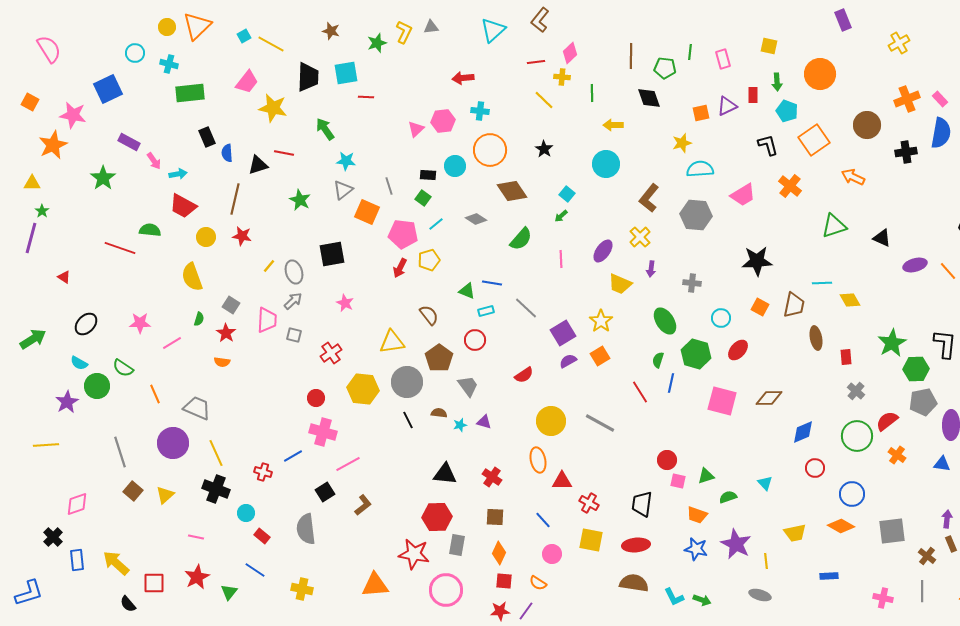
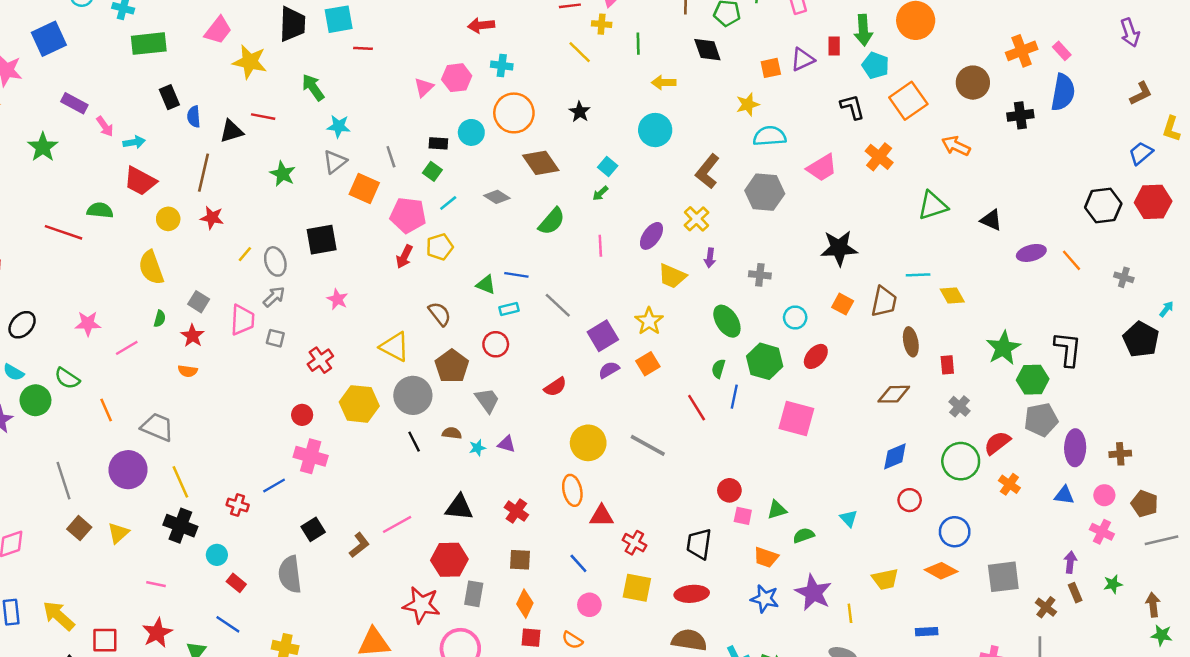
green arrow: (777, 82) -> (863, 30), size x1.4
yellow triangle: (392, 342) -> (395, 347), turned 36
brown diamond: (769, 398) -> (894, 394), moved
pink line: (348, 464) -> (397, 524), moved

